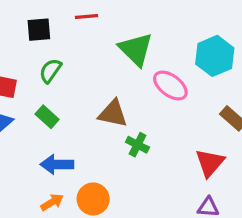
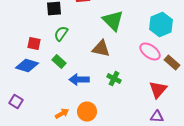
pink ellipse: (170, 86) -> (150, 52), moved
brown triangle: (113, 113) -> (101, 49), moved
blue arrow: (57, 164) -> (79, 80), moved

